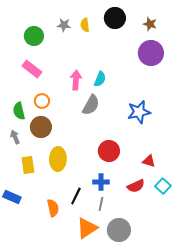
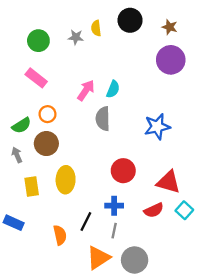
gray star: (64, 25) -> (76, 37), moved
pink arrow: (76, 80) -> (86, 90), turned 30
gray semicircle: (91, 105) -> (103, 119), turned 150
green semicircle: (19, 111) -> (21, 125), turned -108
red triangle: (149, 161) -> (168, 182), size x1.6

